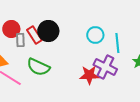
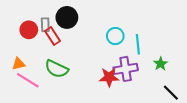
black circle: (48, 31) -> (67, 17), moved
gray rectangle: (20, 40) -> (45, 25), moved
purple cross: (105, 67) -> (126, 69), turned -35

